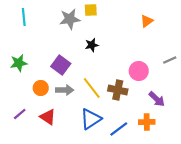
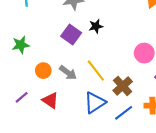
purple square: (61, 65) -> (71, 35), moved
gray arrow: (65, 90) -> (68, 73), turned 36
brown cross: (118, 90) -> (123, 86), moved, turned 36

